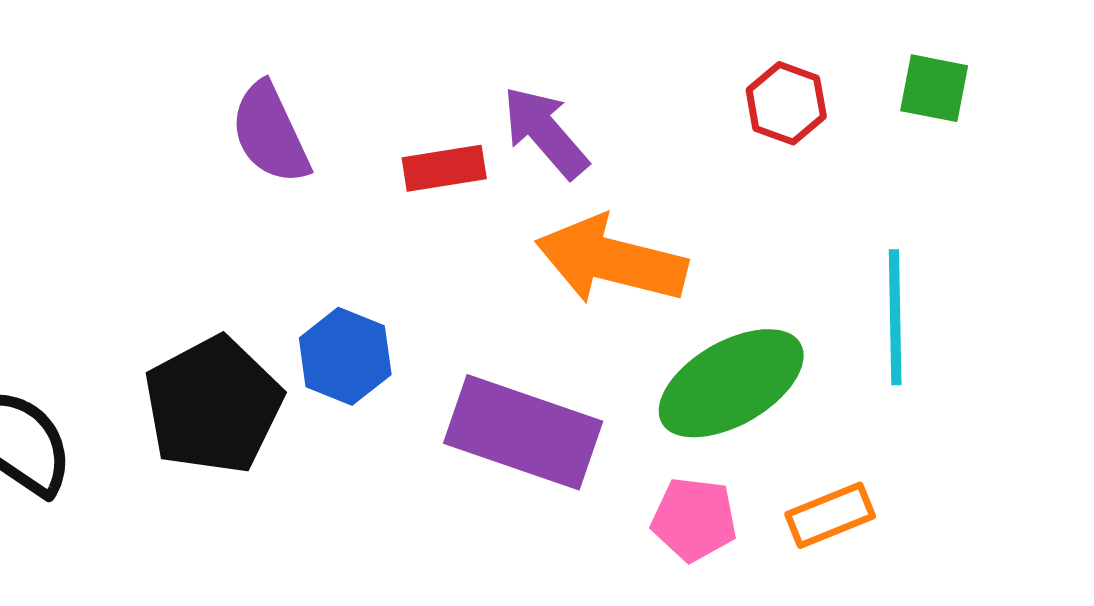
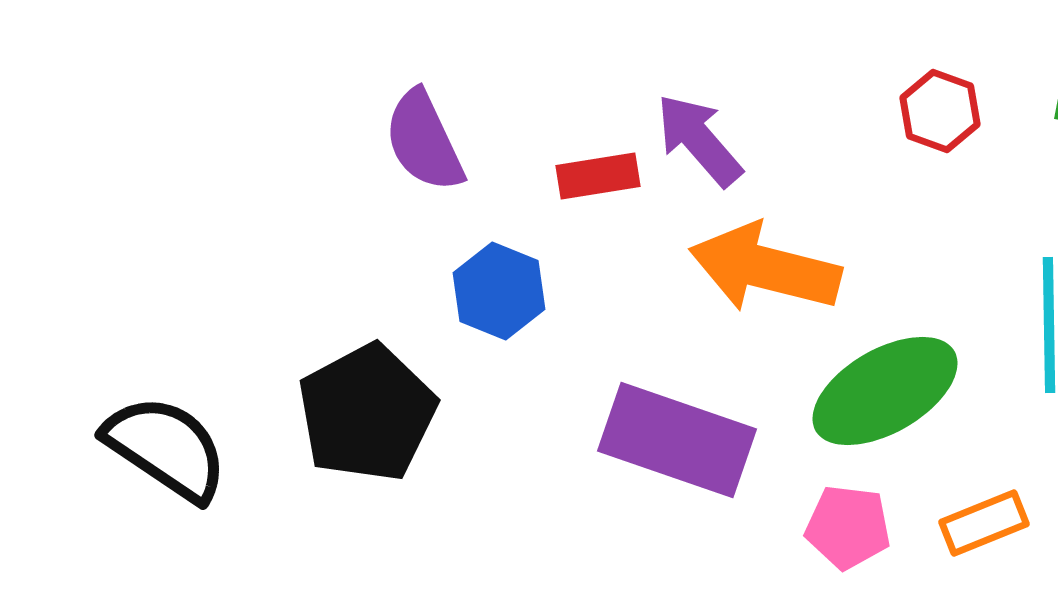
blue hexagon: (345, 356) -> (499, 291), moved

